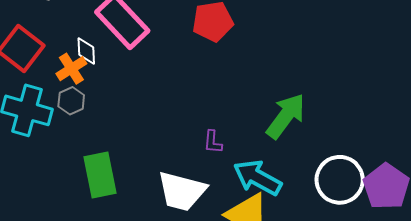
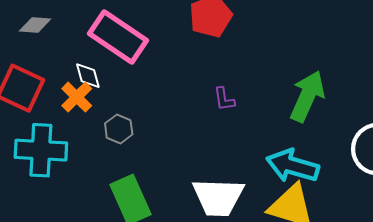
gray hexagon: (71, 101) -> (119, 129), moved
purple L-shape: (213, 142) -> (224, 99), moved

